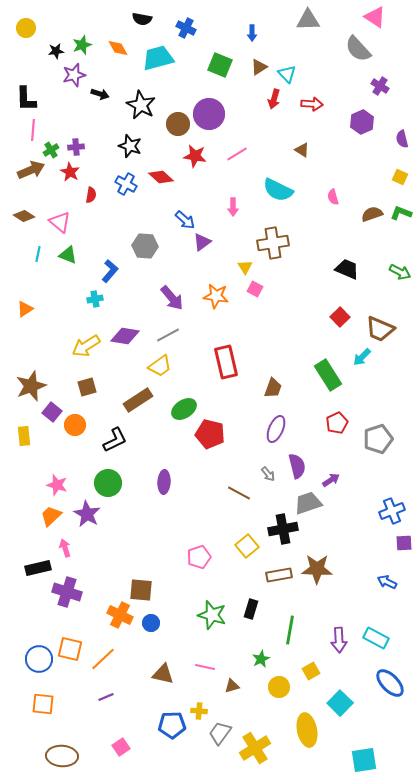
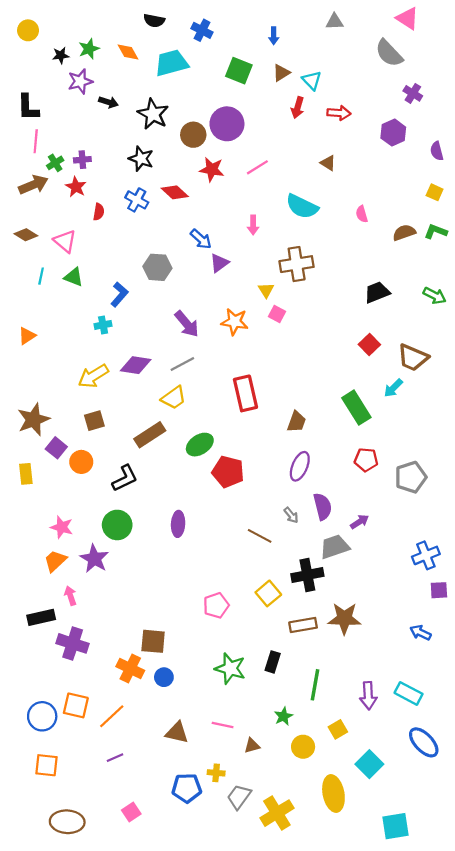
gray triangle: (308, 20) -> (335, 22), size x0.7
black trapezoid: (347, 269) -> (377, 292), turned -45
red pentagon: (337, 423) -> (366, 460), turned 30

